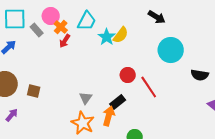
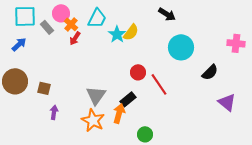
black semicircle: (200, 75) -> (210, 72), turned -54
gray triangle: (86, 98) -> (96, 95), size x1.5
purple arrow: (12, 115) -> (54, 112), moved, turned -32

